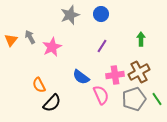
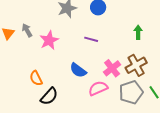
purple line: (102, 46) -> (91, 39), moved, turned 72
pink cross: (115, 75) -> (112, 68), turned -30
pink semicircle: (101, 95) -> (98, 88), turned -90

